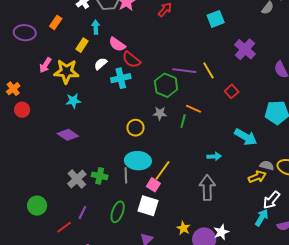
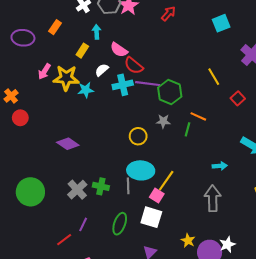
purple line: (184, 71) -> (148, 84), moved
cyan star: (73, 101) -> (86, 90), moved
green circle: (37, 206) -> (30, 192), moved, size x1.4

